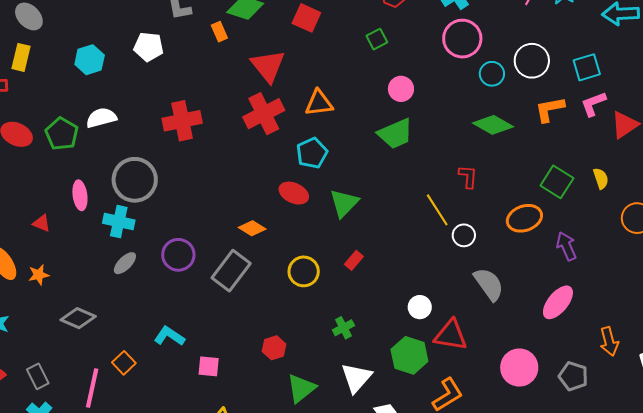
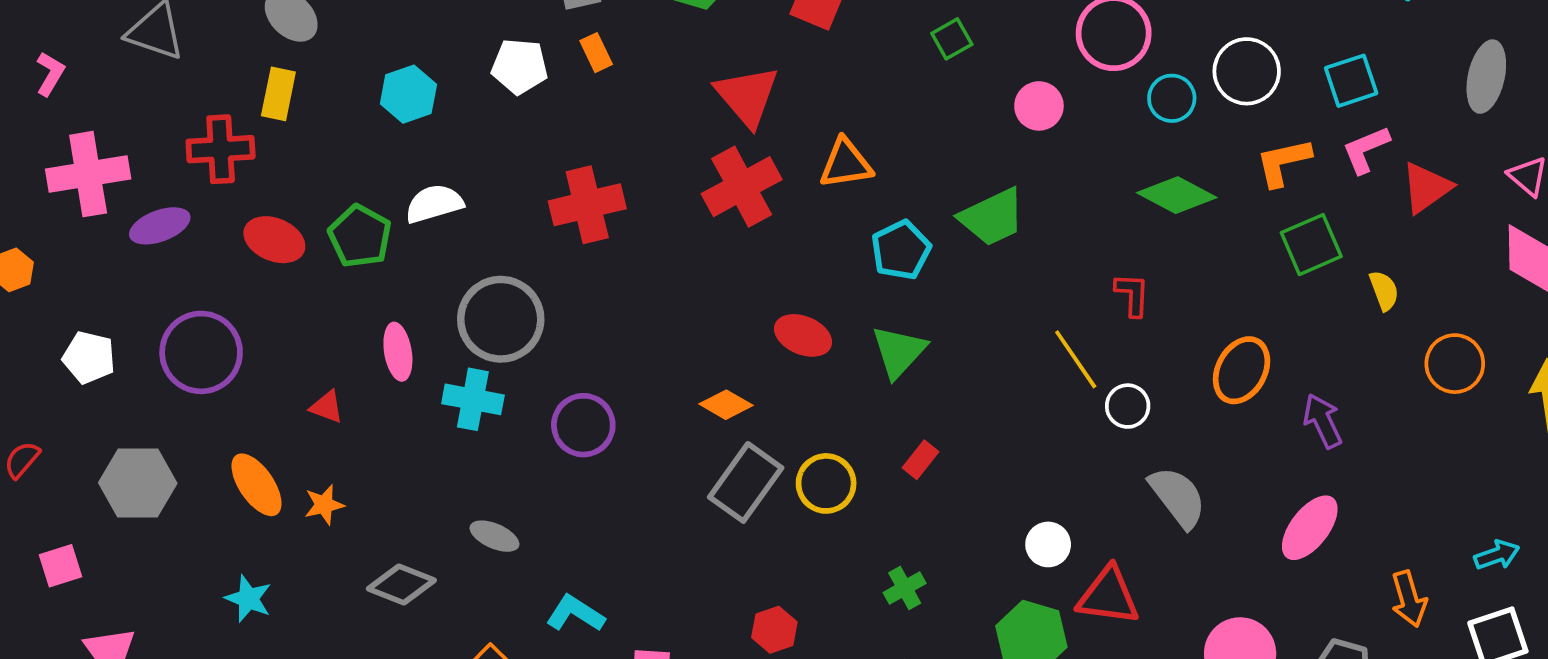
orange rectangle: (219, 32) -> (596, 53), moved
pink circle: (401, 89) -> (1039, 106), moved
cyan pentagon: (312, 153) -> (901, 250), moved
green square: (557, 182) -> (1311, 245), moved, turned 36
orange ellipse: (524, 218) -> (1242, 370), turned -40
purple circle: (178, 255) -> (583, 425), moved
gray ellipse: (125, 263) -> (494, 536), moved, turned 70
gray rectangle: (231, 271) -> (746, 482), moved

